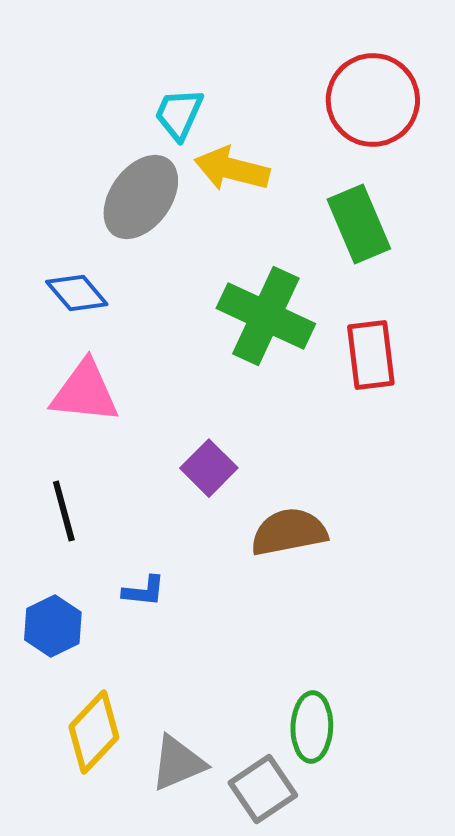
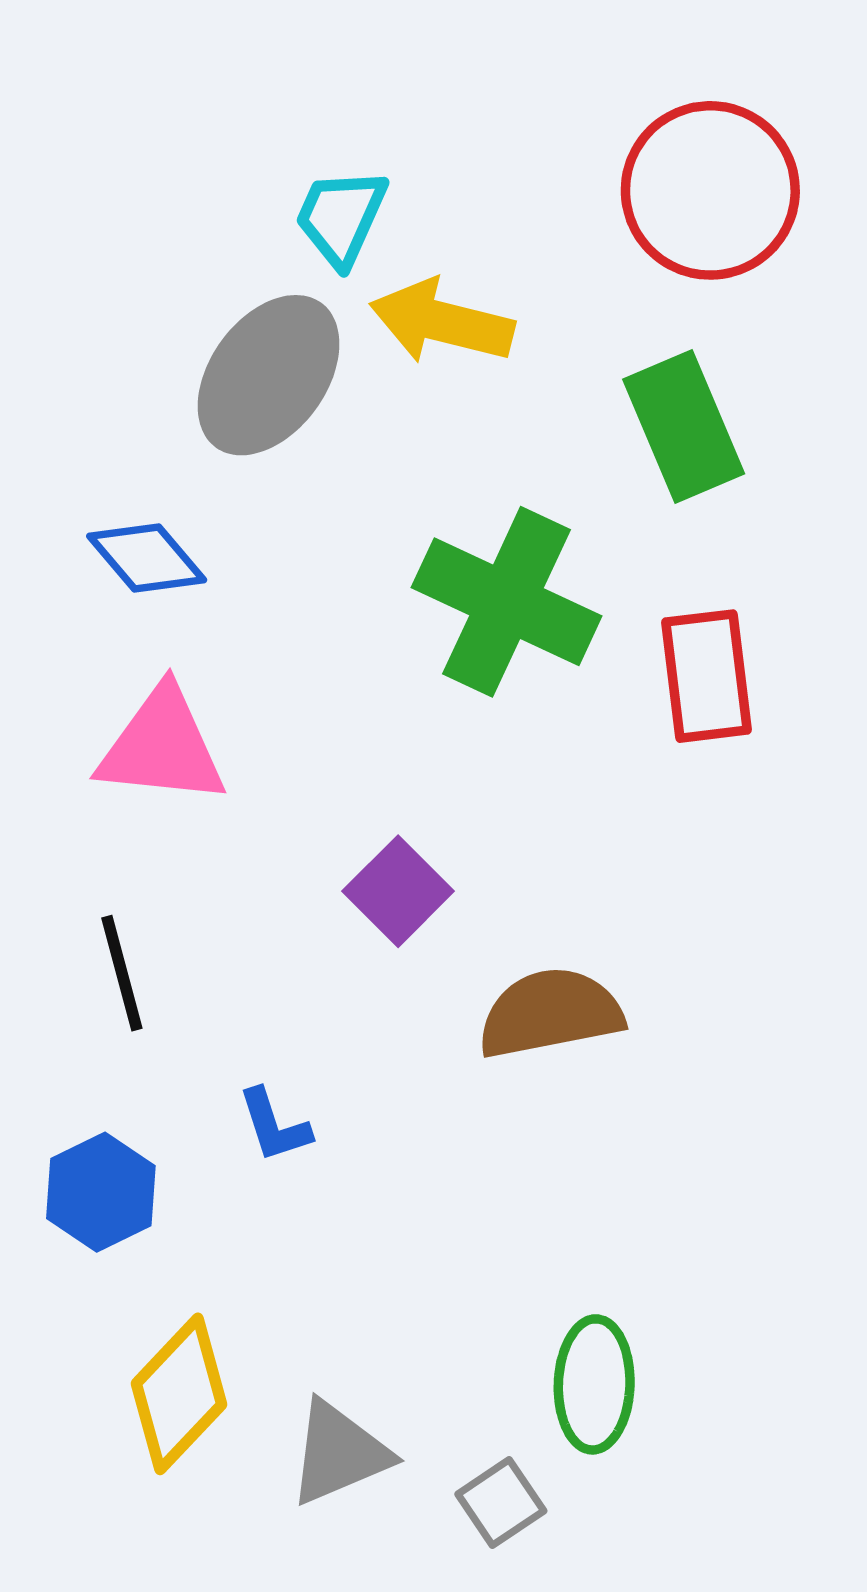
blue L-shape: (144, 591) -> (274, 1125), turned 66
gray square: (263, 789) -> (501, 1502), size x0.7

